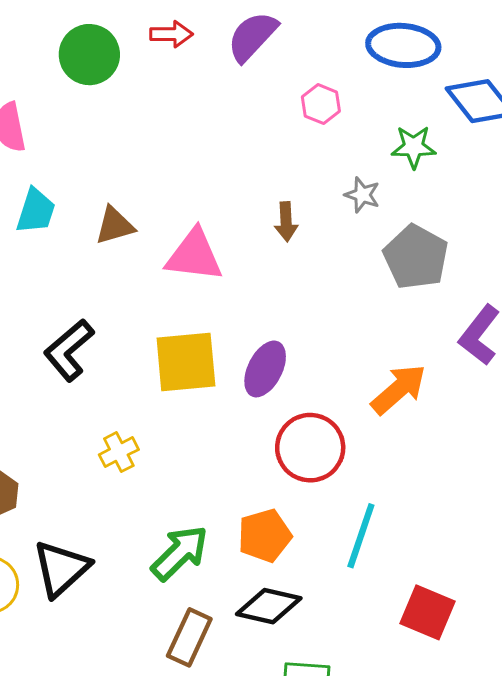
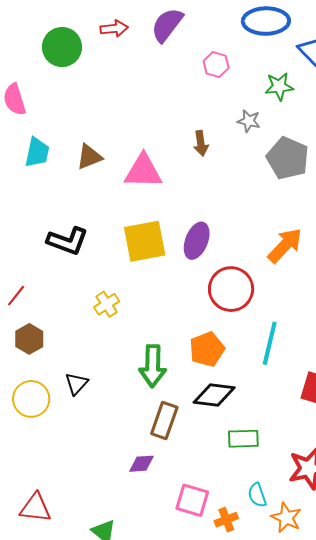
black L-shape: (69, 350) -> (67, 241), turned -114
green arrow: (180, 553) -> (153, 366), turned 141
black triangle: (61, 568) -> (76, 384), size x0.6

